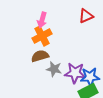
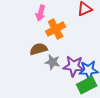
orange cross: (42, 36) -> (56, 29), moved

